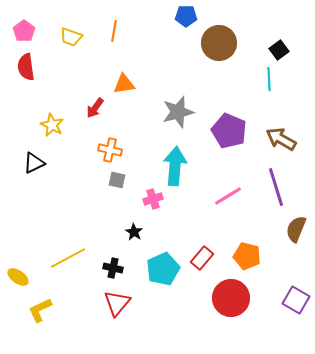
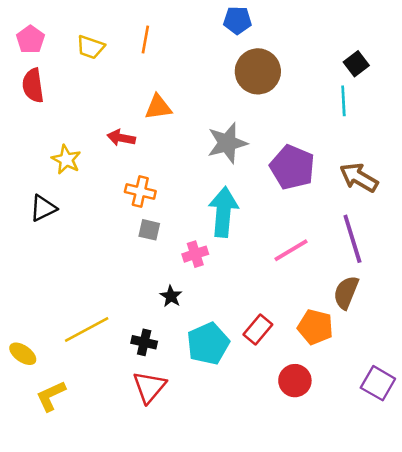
brown circle: (219, 43) -> (258, 71), moved
red arrow: (95, 108) -> (121, 138), turned 65
brown semicircle: (296, 229) -> (346, 292), moved
red circle: (231, 298) -> (295, 381), size x0.7

